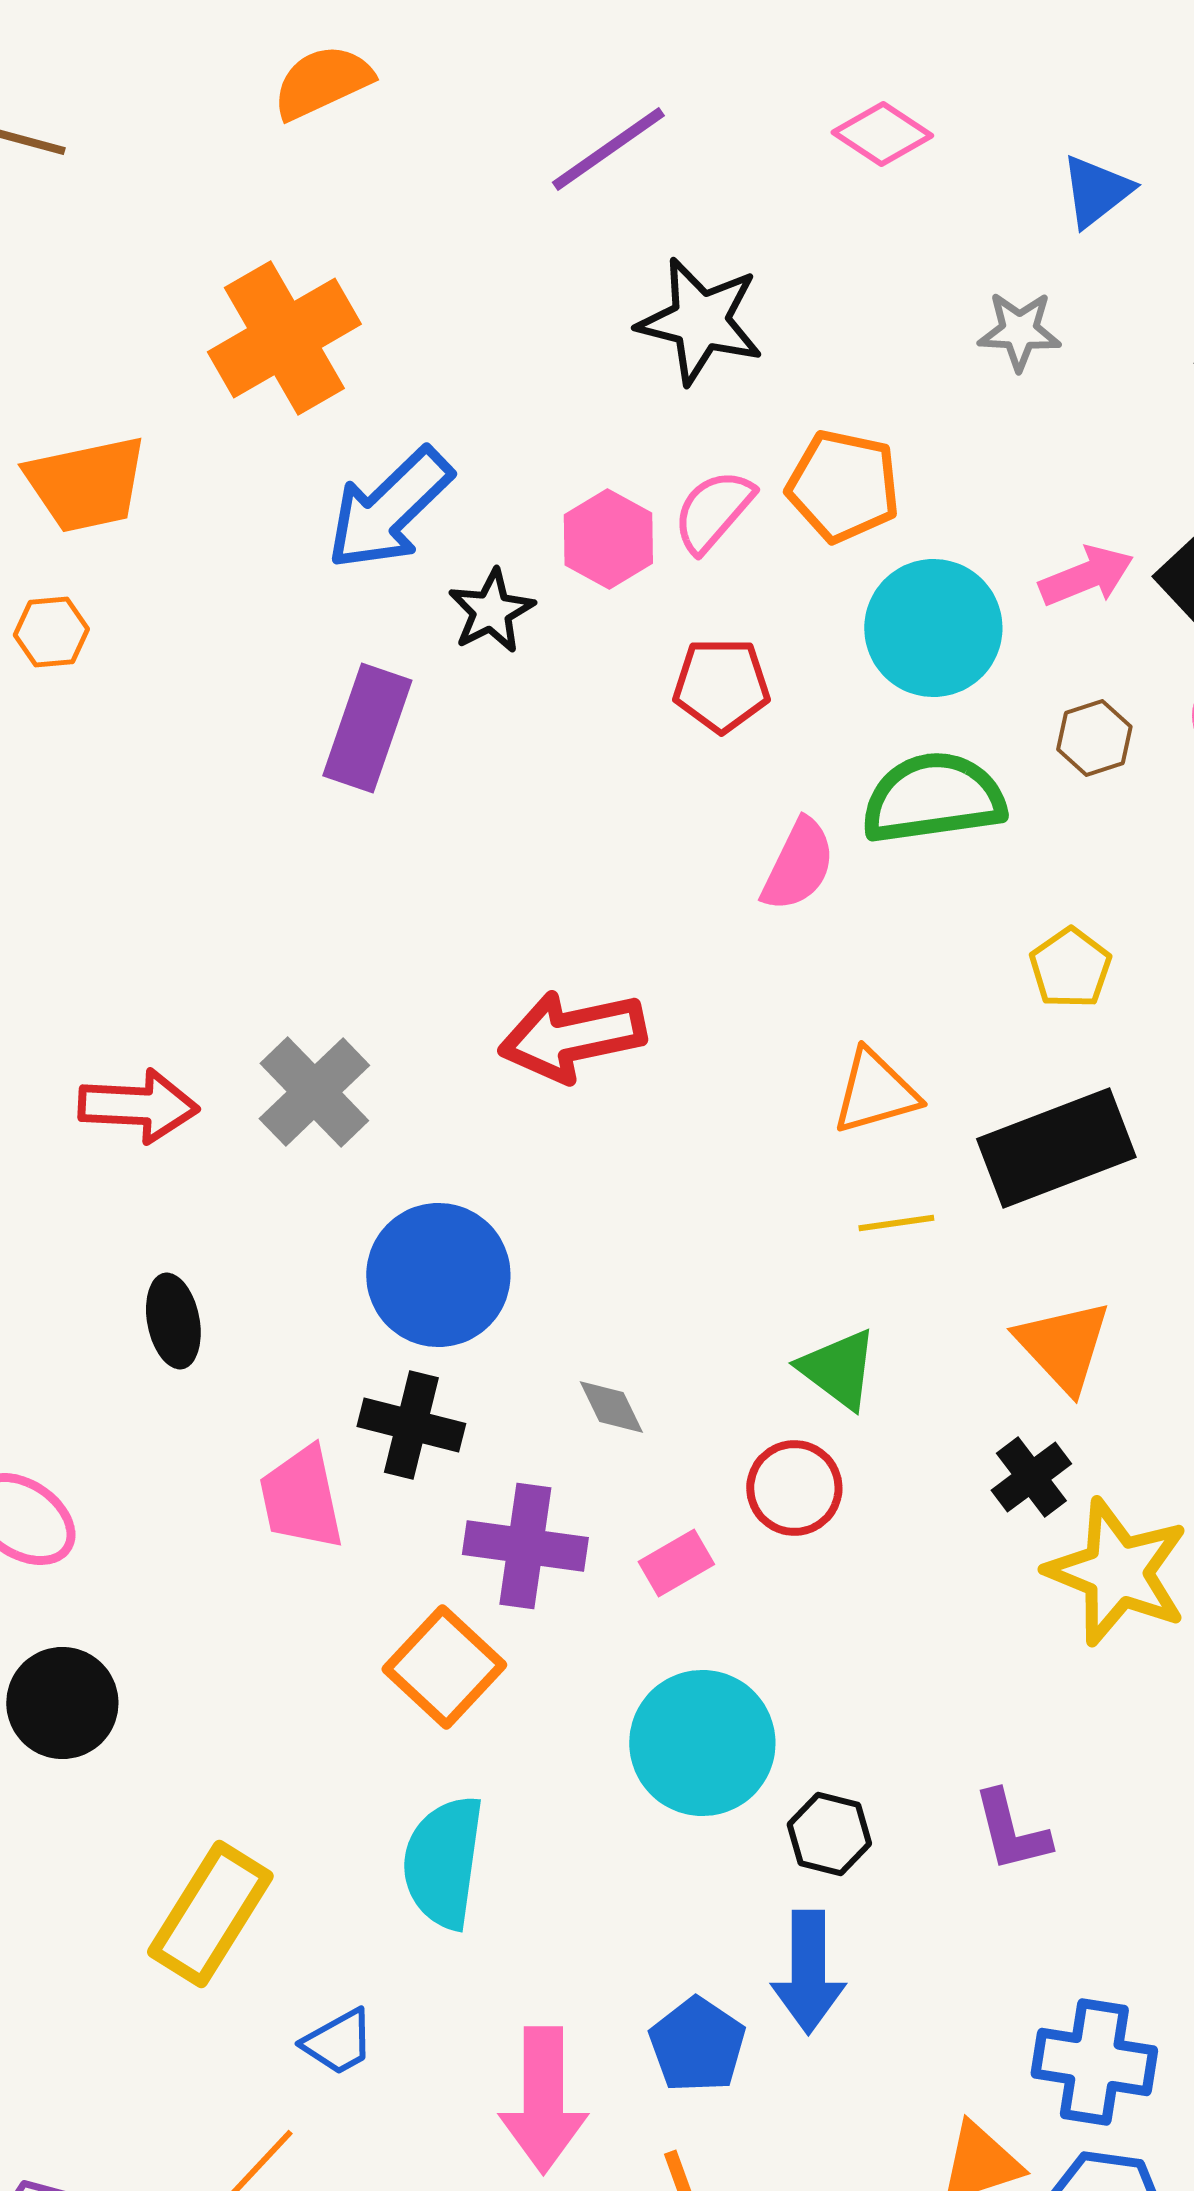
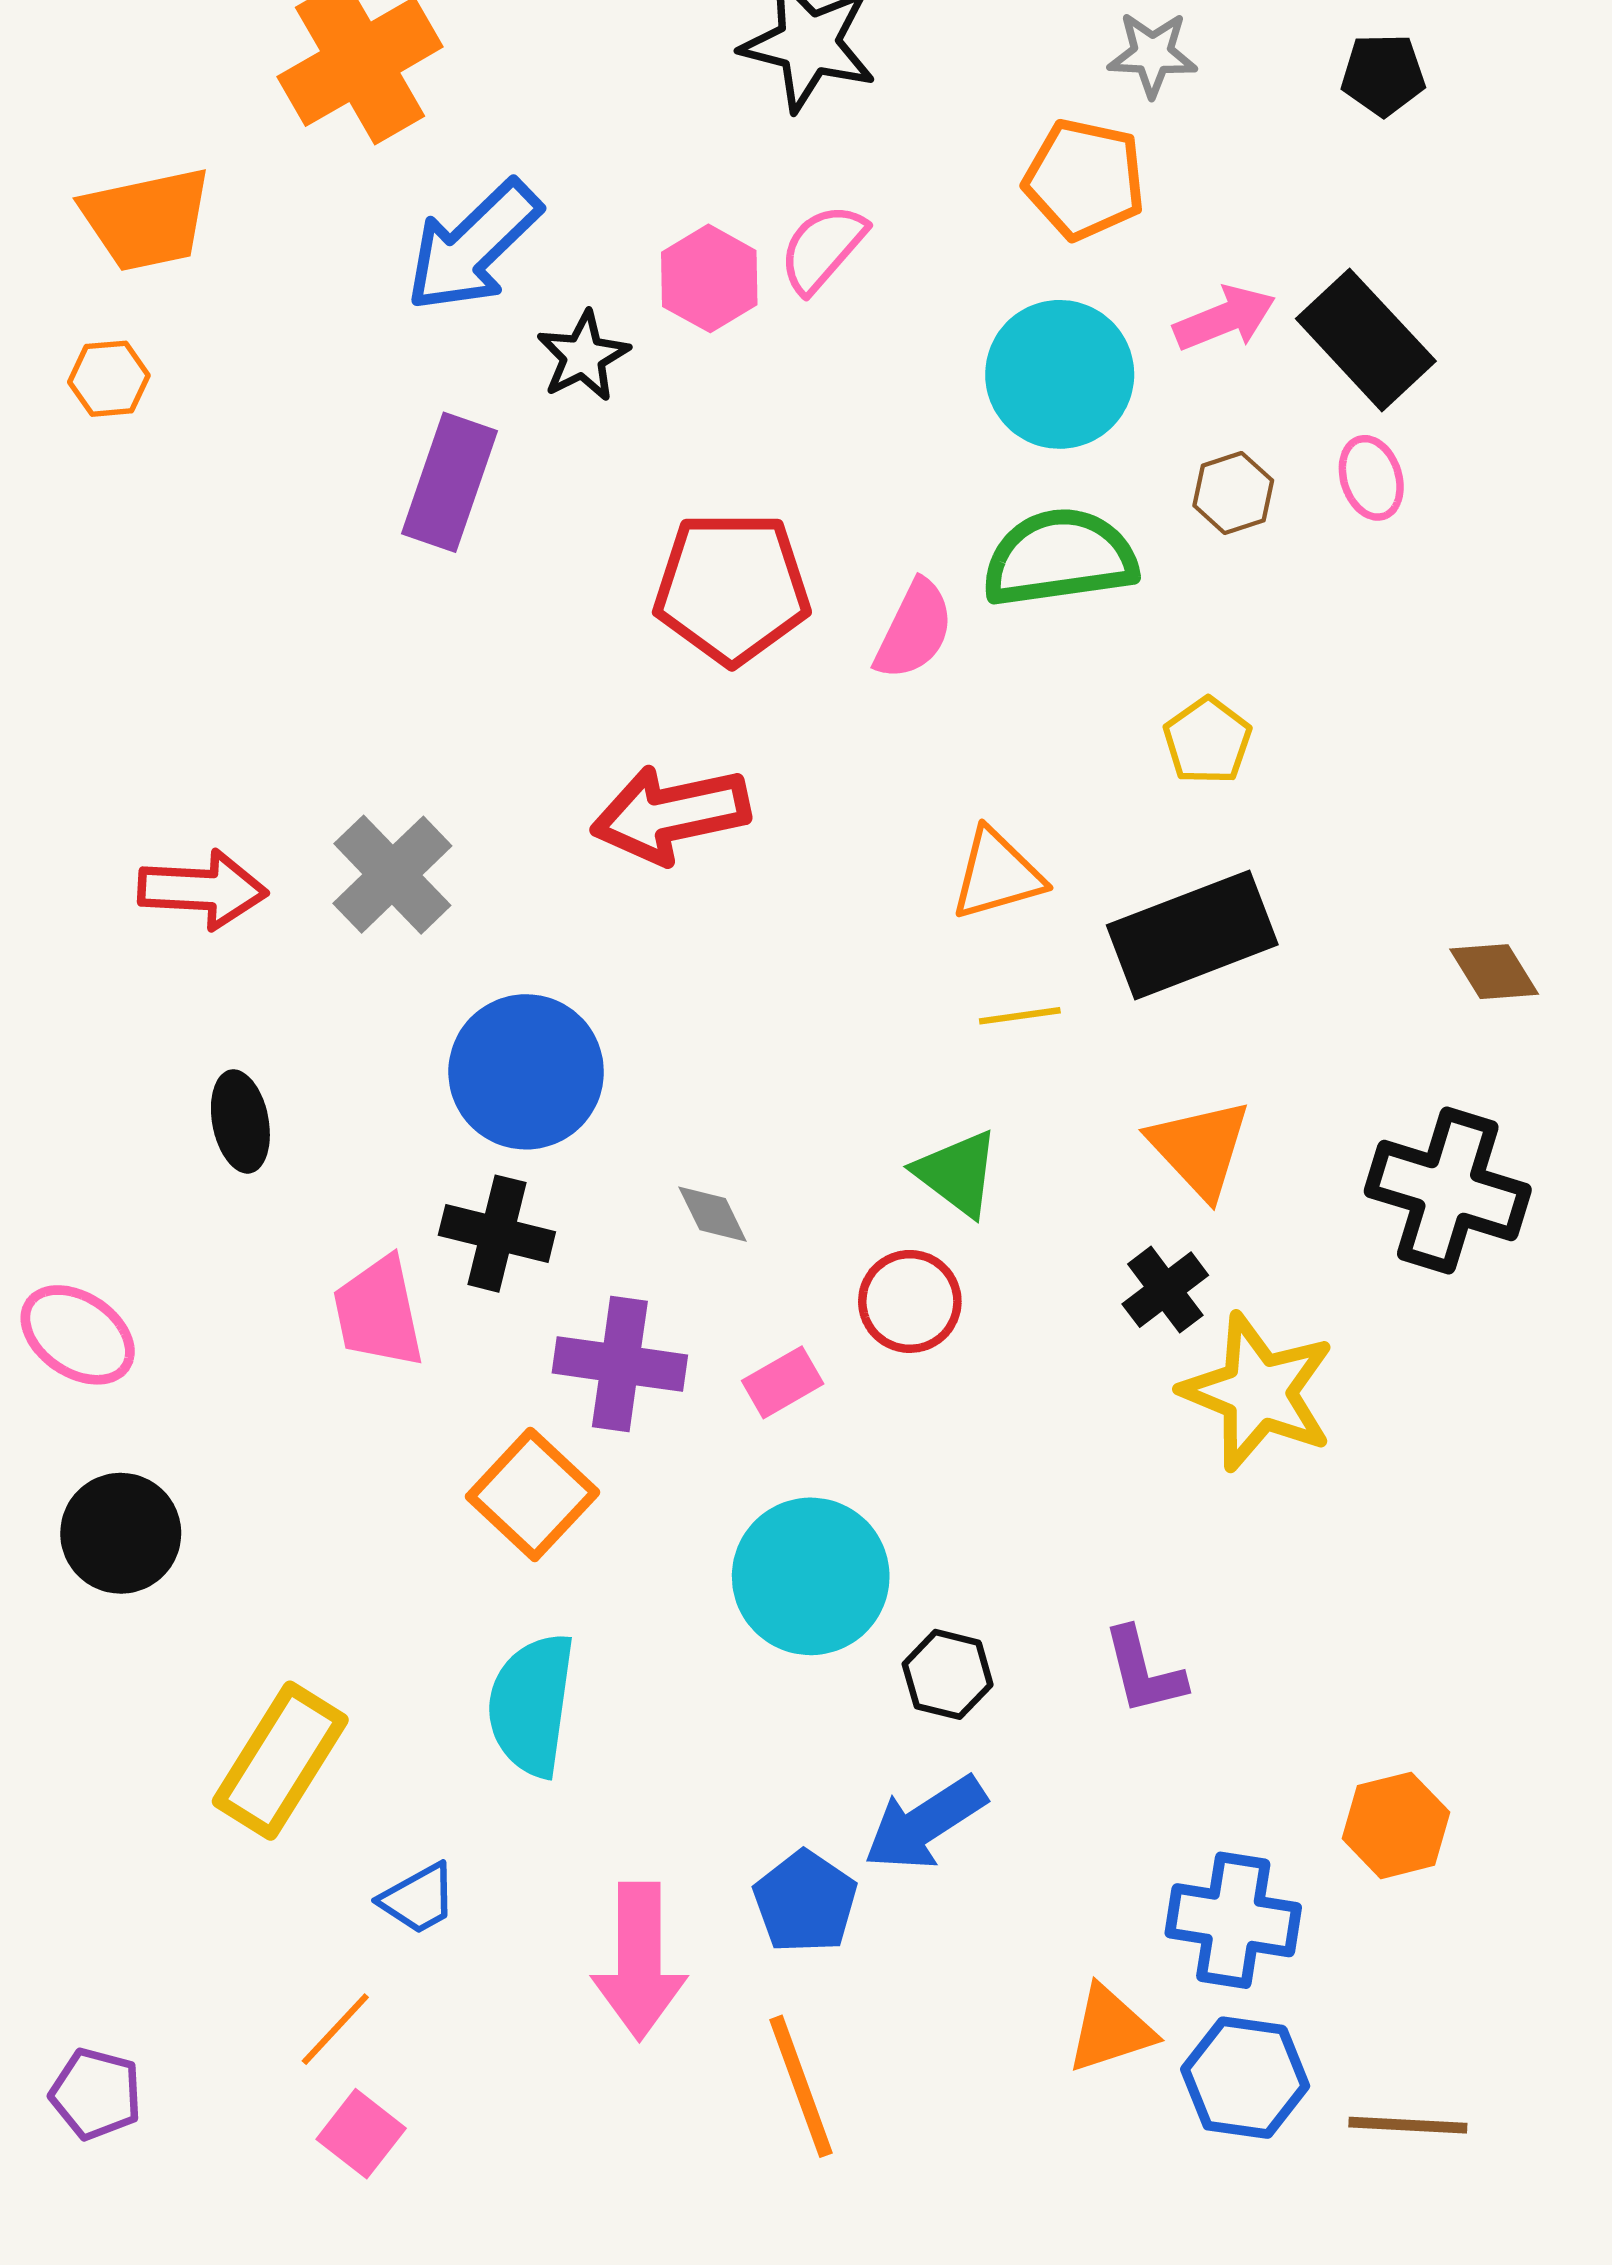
orange pentagon: (843, 486) -> (1084, 179), moved
red pentagon: (721, 685) -> (732, 588), moved, size x1.5
blue arrow: (808, 1972) -> (925, 1823), turned 57

